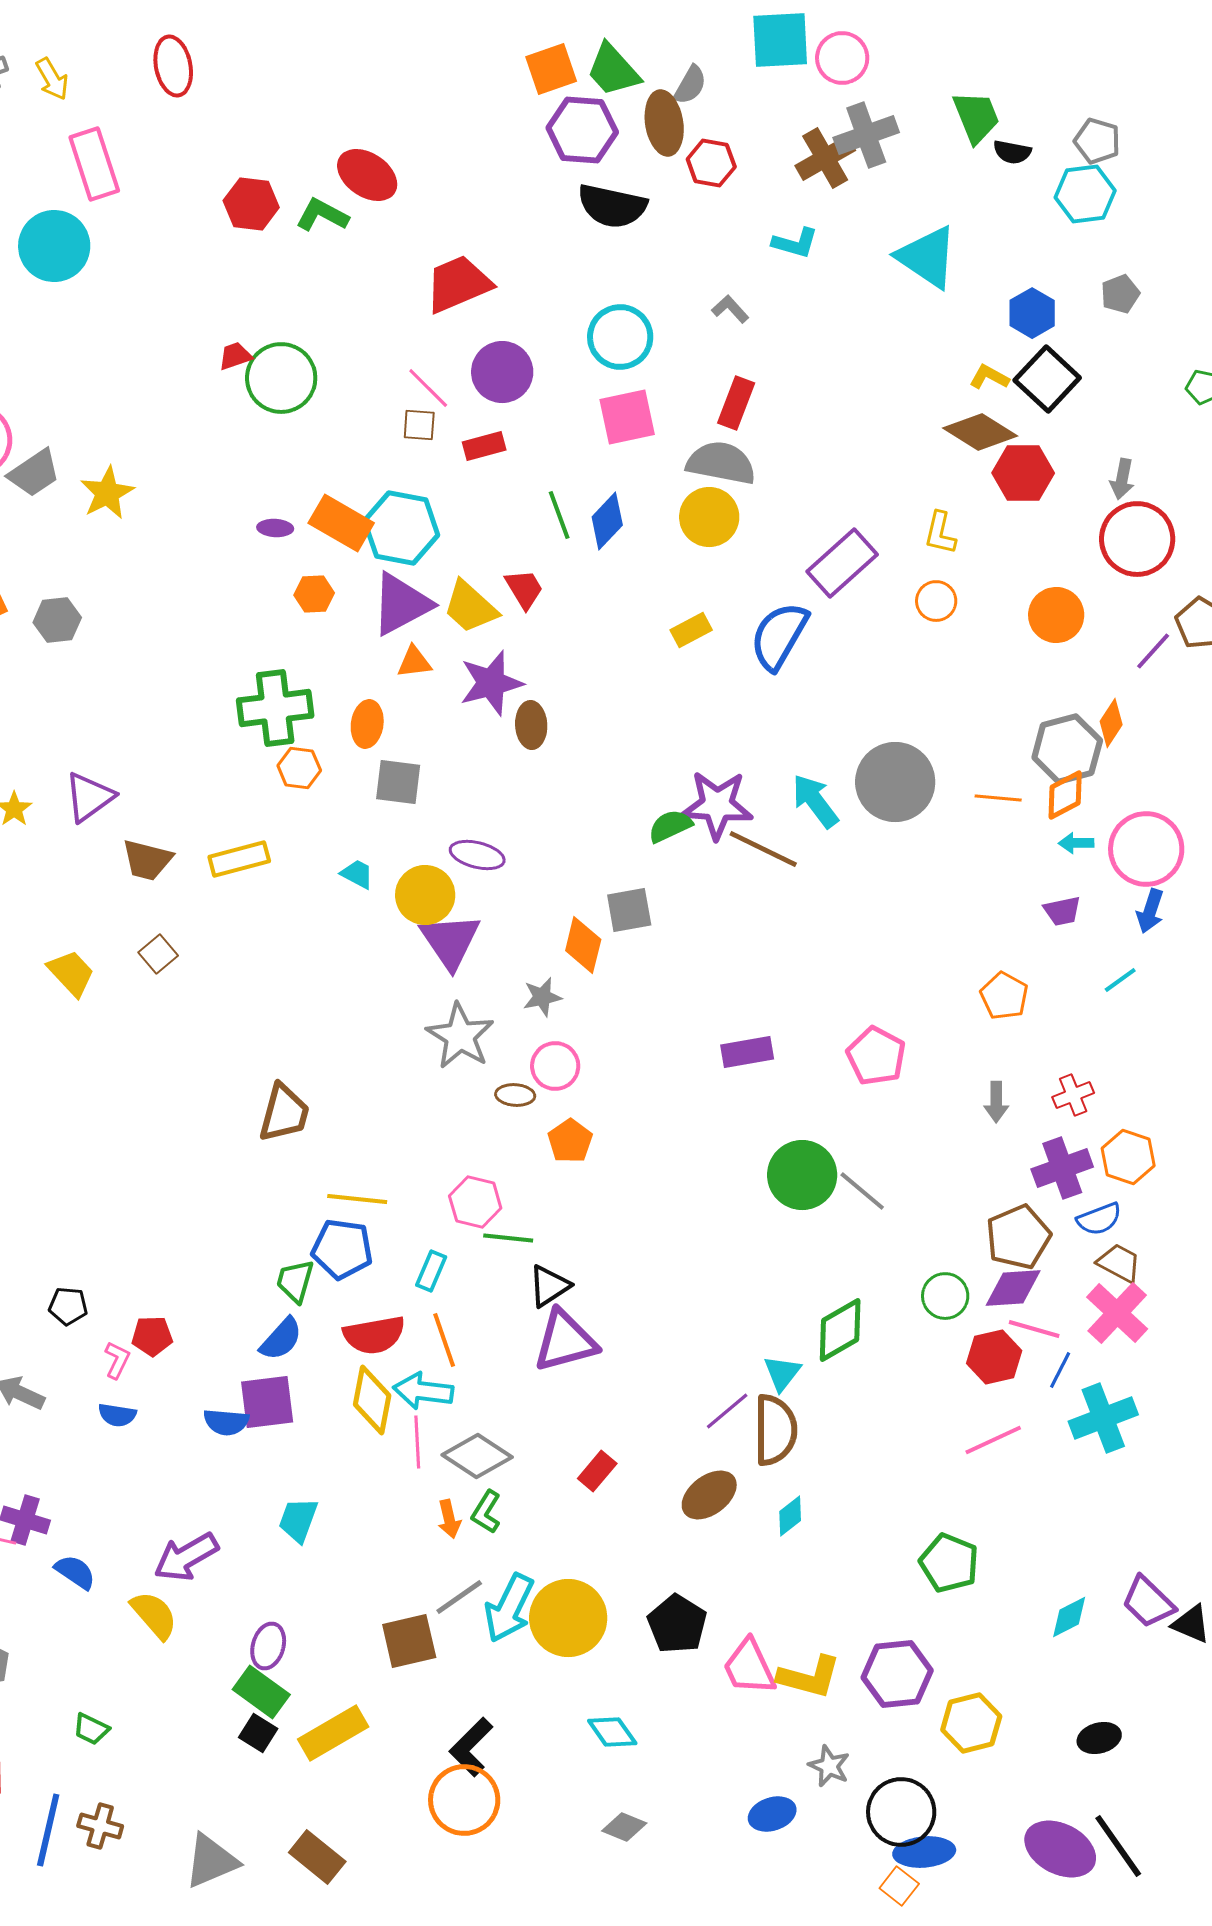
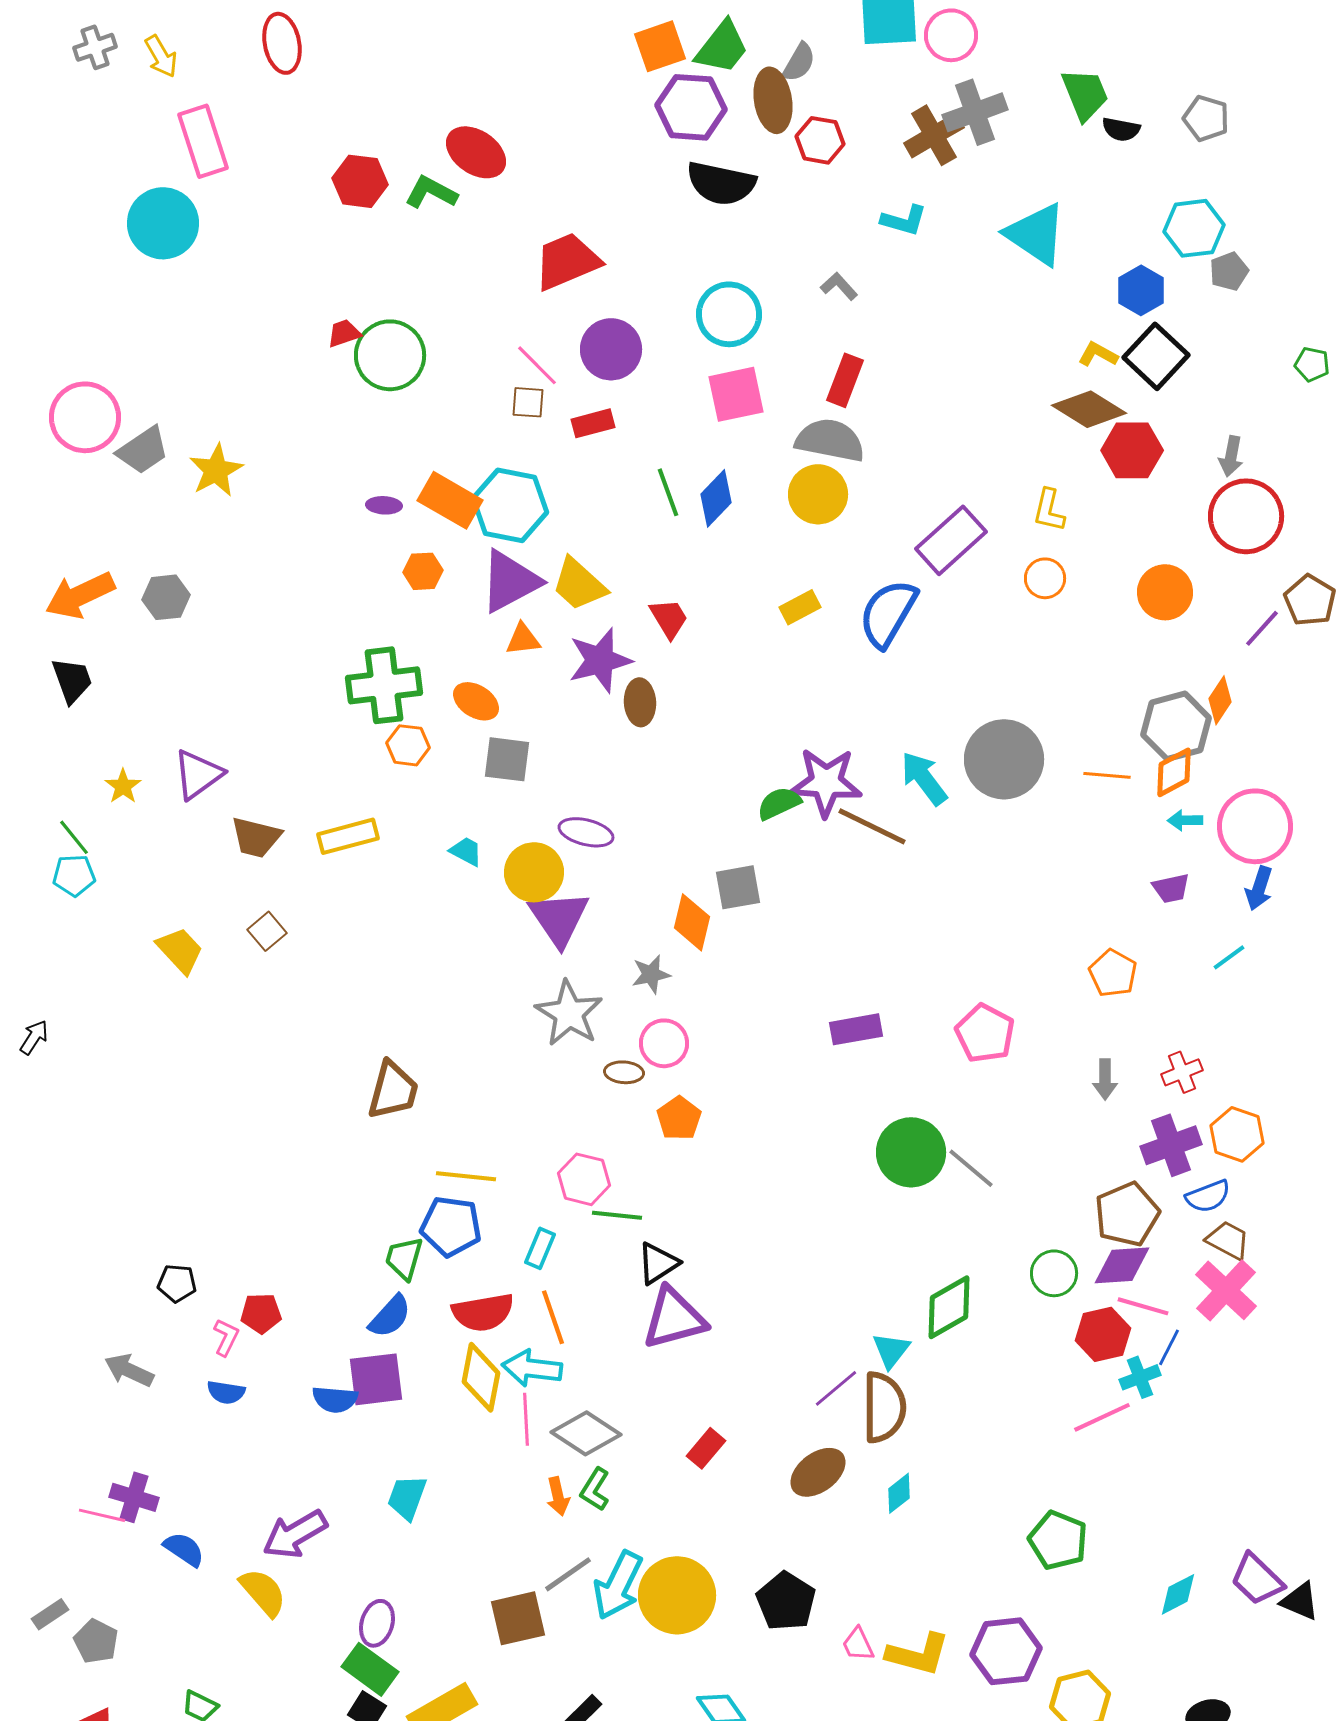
green trapezoid: (613, 70) -> (722, 47), turned -100
cyan hexagon: (1085, 194) -> (1194, 228), moved
red trapezoid: (524, 589) -> (669, 618), moved
orange ellipse: (367, 724) -> (476, 701), turned -66
cyan cross: (1103, 1418) -> (1140, 1377), moved, size x0.6
pink trapezoid: (749, 1667) -> (858, 1644), size x0.6

